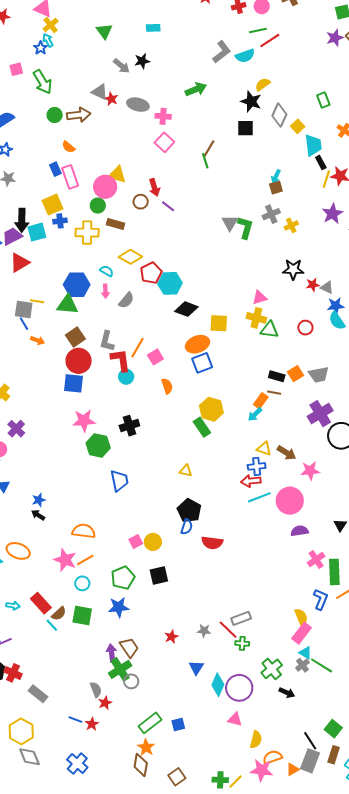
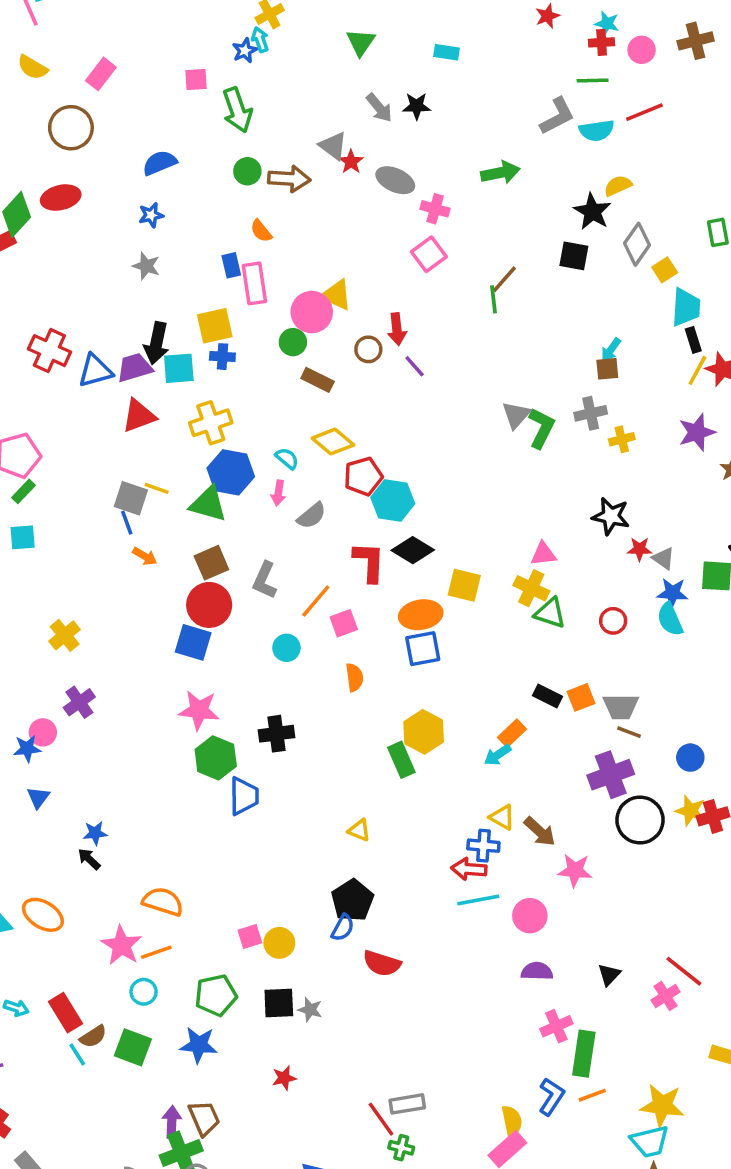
green line: (258, 31) -> (593, 81), moved
yellow cross: (87, 233) -> (211, 423), moved, turned -30
red L-shape: (121, 360) -> (369, 562), moved
brown line: (274, 393) -> (629, 732), moved
blue trapezoid: (119, 481) -> (244, 796), moved
pink circle: (290, 501) -> (530, 916), size x0.7
gray star: (204, 631) -> (310, 1010), moved
red star: (171, 637) -> (284, 1078), moved

